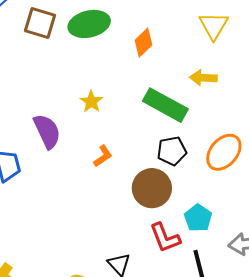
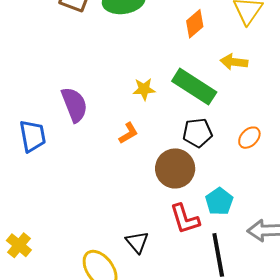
orange diamond: (144, 43) -> (195, 24), moved
yellow star: (91, 102) -> (144, 89), moved, turned 30
orange ellipse: (224, 152) -> (249, 138), size x0.6

